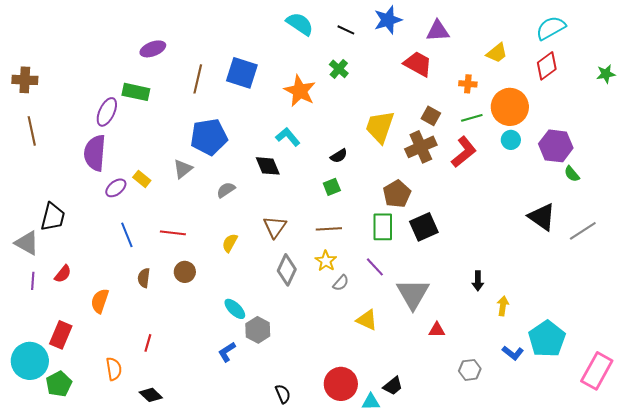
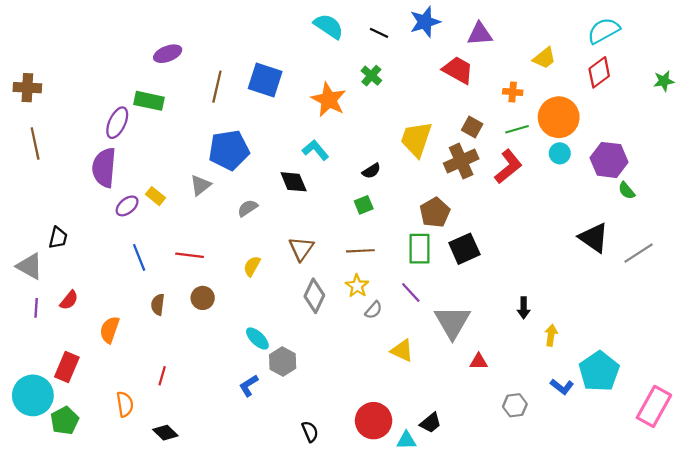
black trapezoid: (53, 217) -> (58, 238), size x0.7

